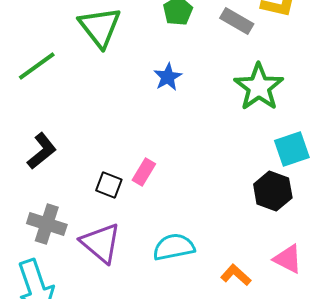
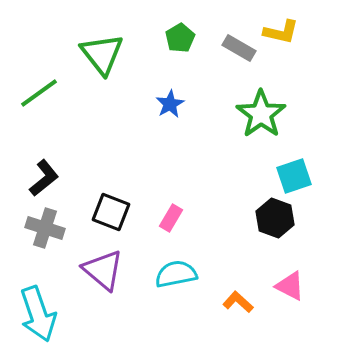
pink rectangle: (144, 172) -> (171, 218), moved
black square: (109, 185) -> (111, 212), size x1.4
gray cross: (47, 224) -> (45, 228), moved

